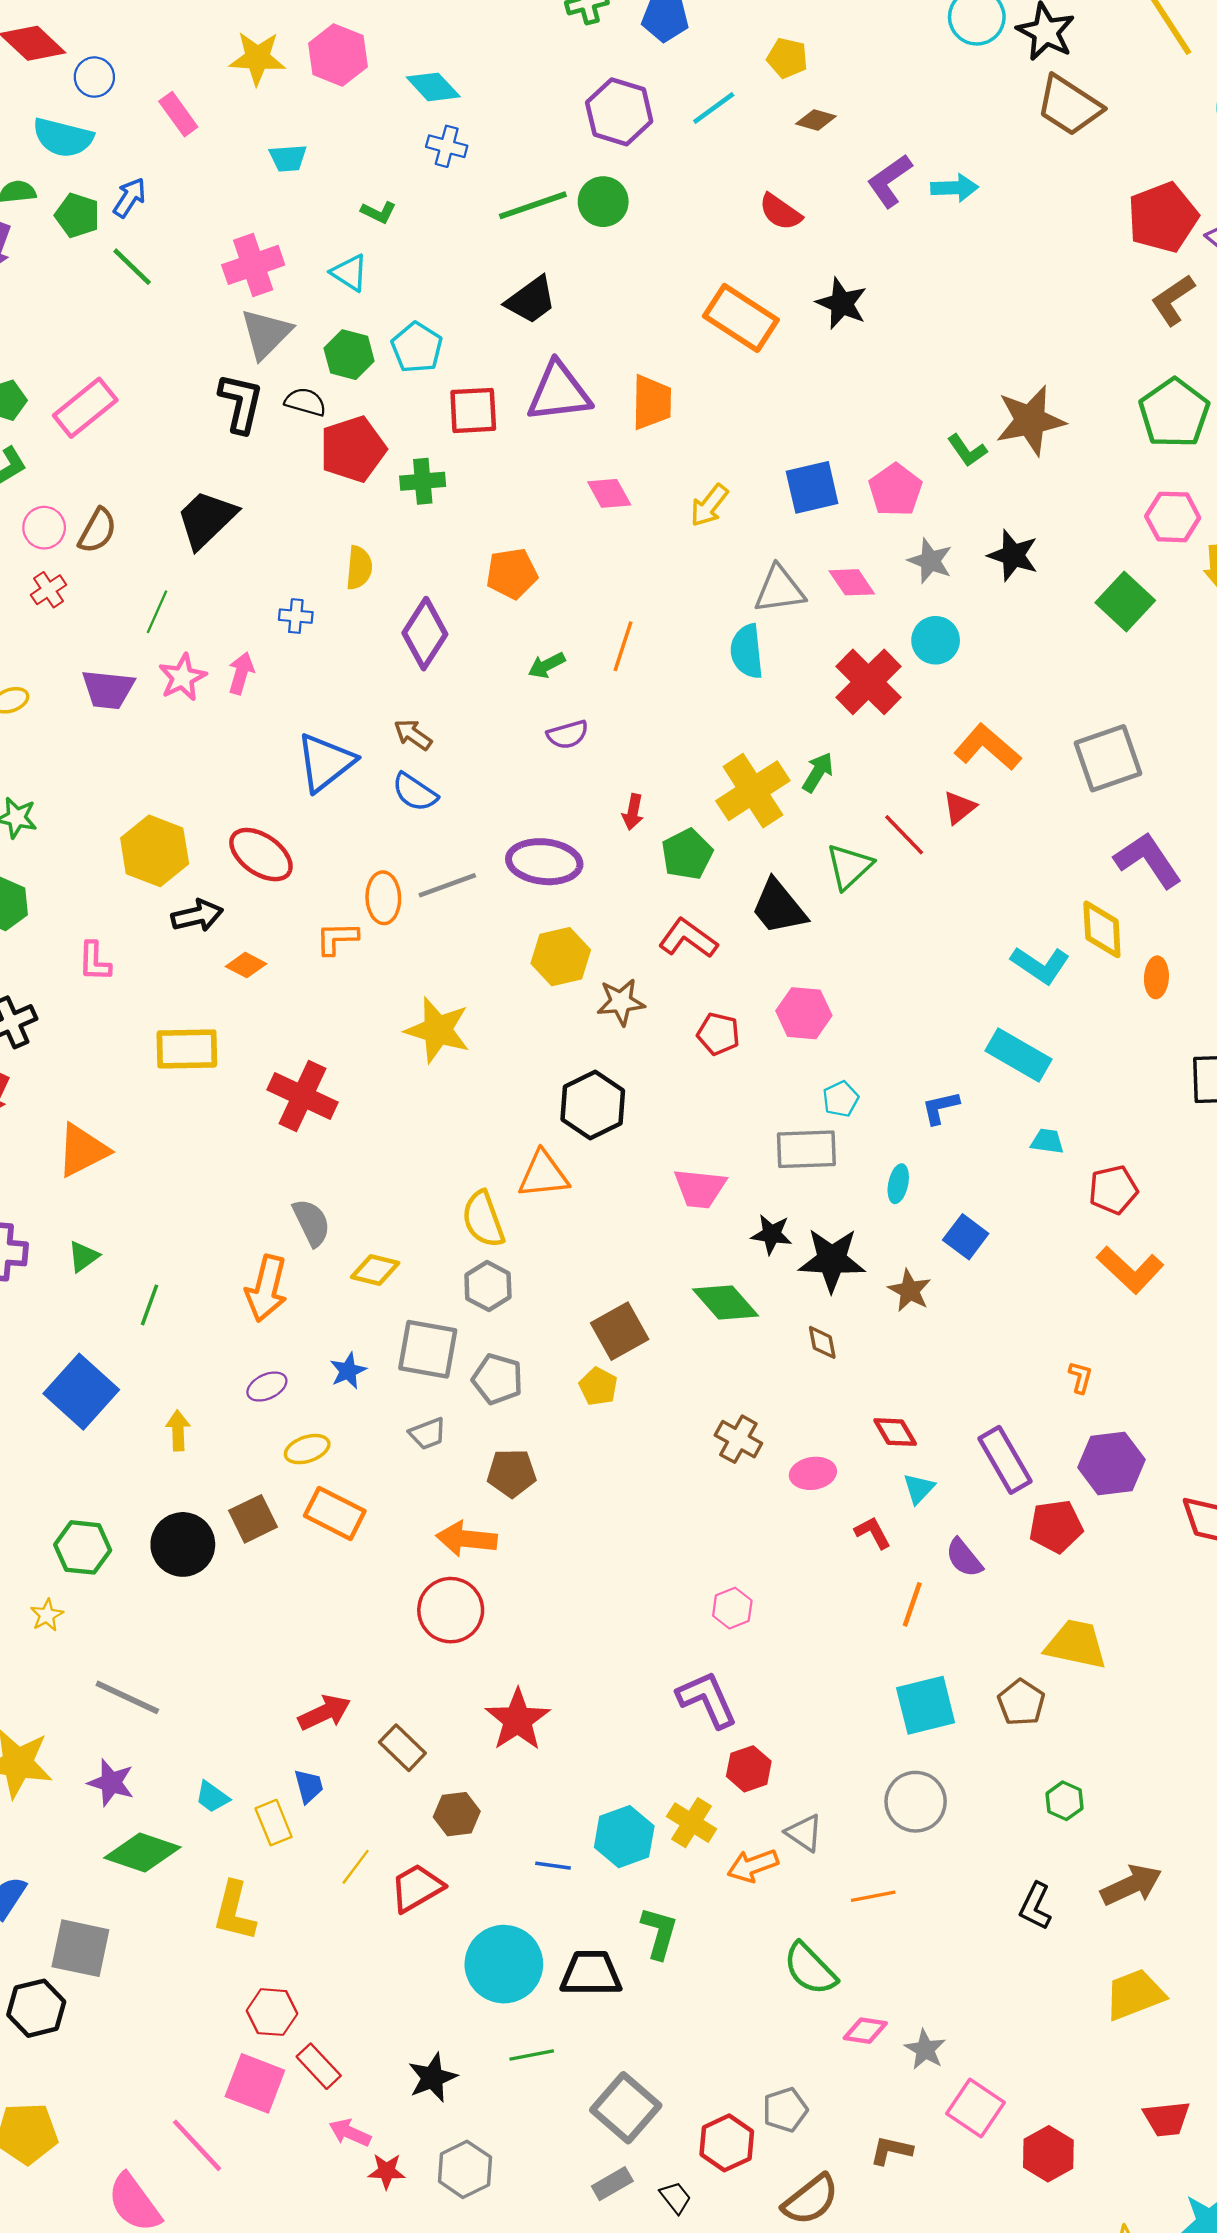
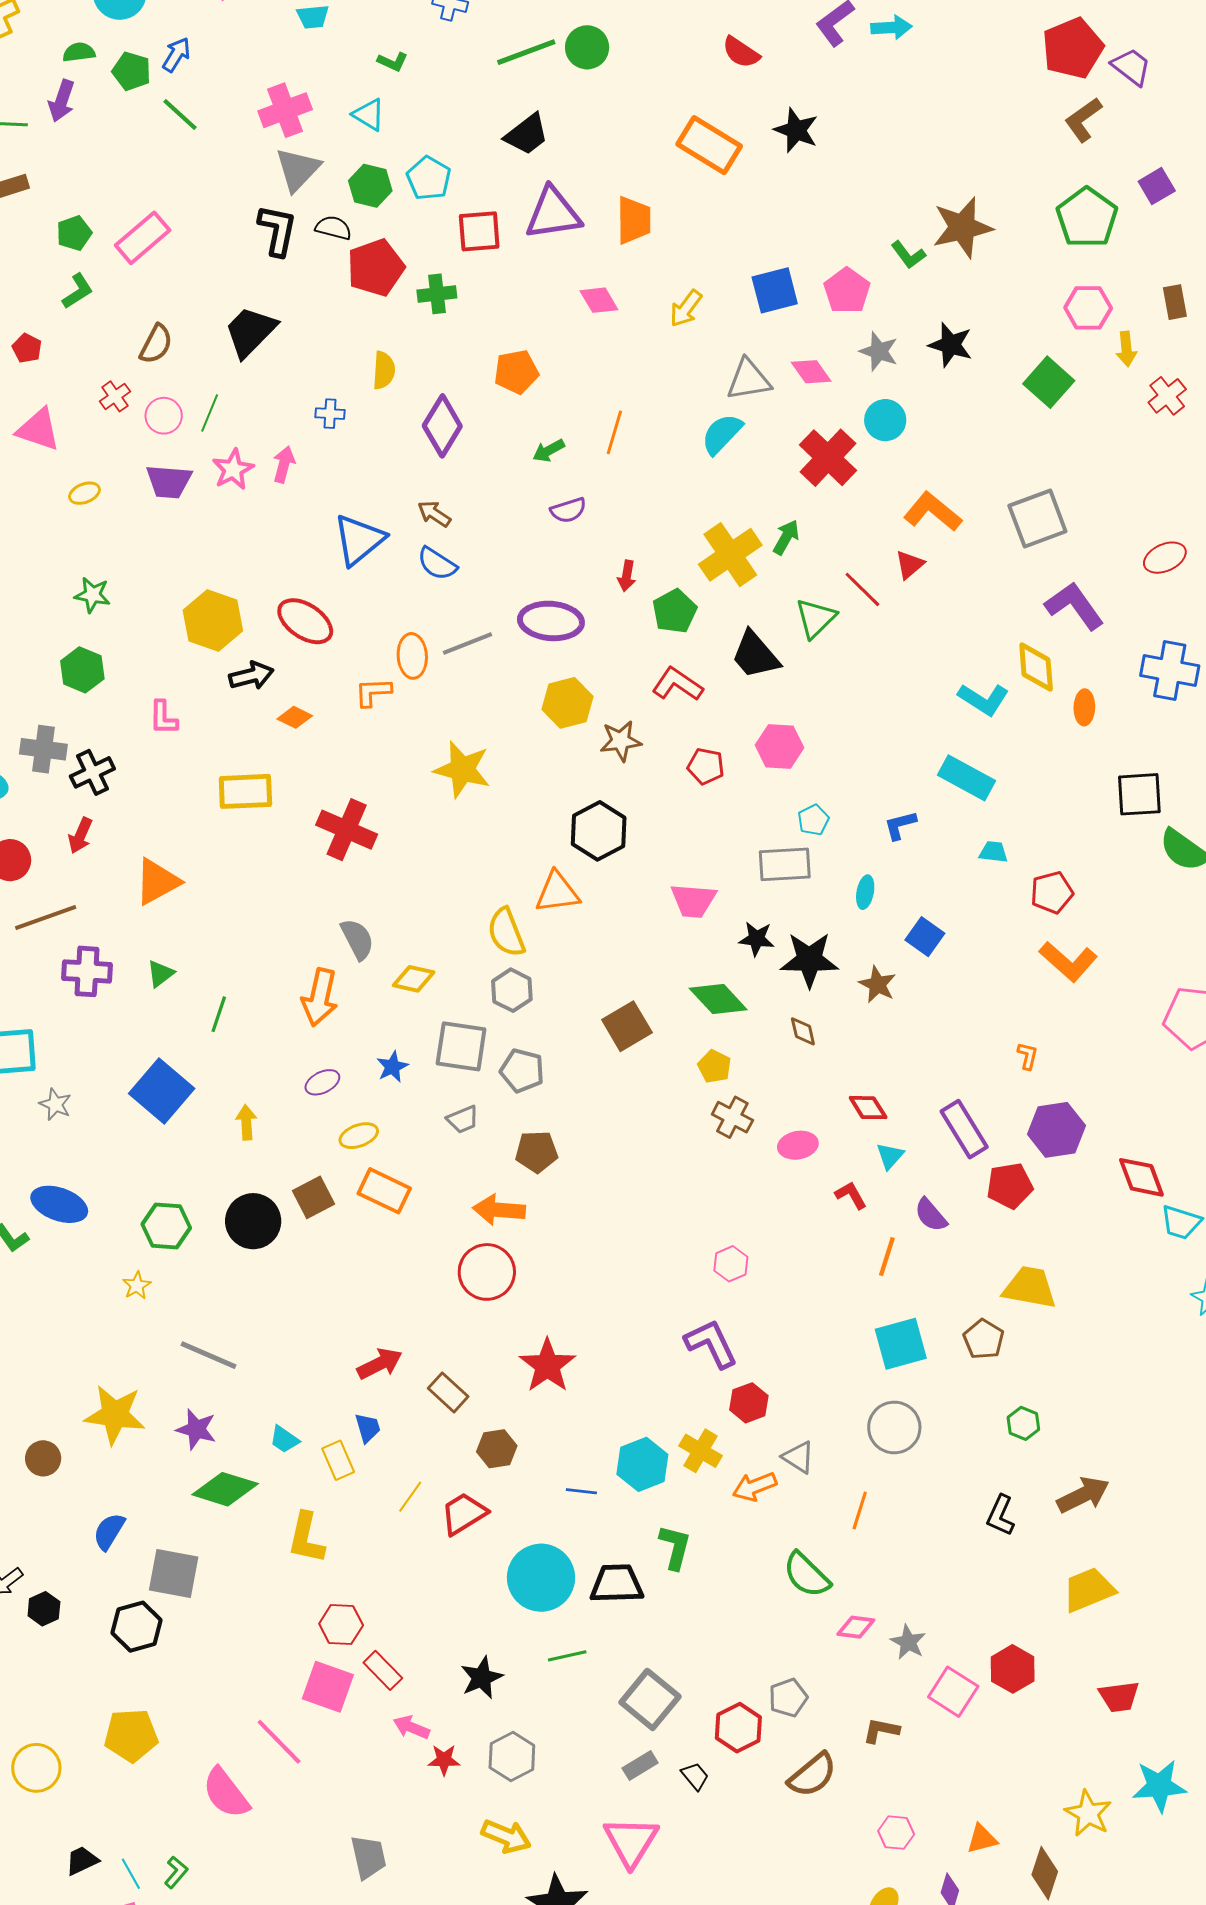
pink circle: (44, 528) -> (164, 416), moved
cyan semicircle: (747, 651) -> (722, 434), turned 51
yellow pentagon: (598, 1386) -> (714, 1066), moved
orange line: (873, 1896) -> (860, 1510), turned -60
red hexagon: (1048, 2154) -> (1013, 1669), moved

